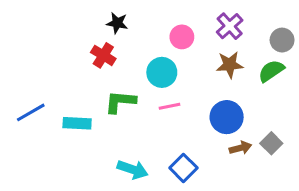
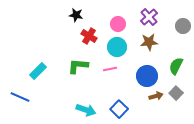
red cross: (103, 55) -> (89, 36), moved
green semicircle: (271, 71) -> (176, 66), moved, turned -30
cyan circle: (162, 72) -> (117, 47), moved
blue line: (31, 112) -> (20, 97), moved, turned 54
cyan rectangle: (77, 123) -> (38, 71), moved, turned -48

